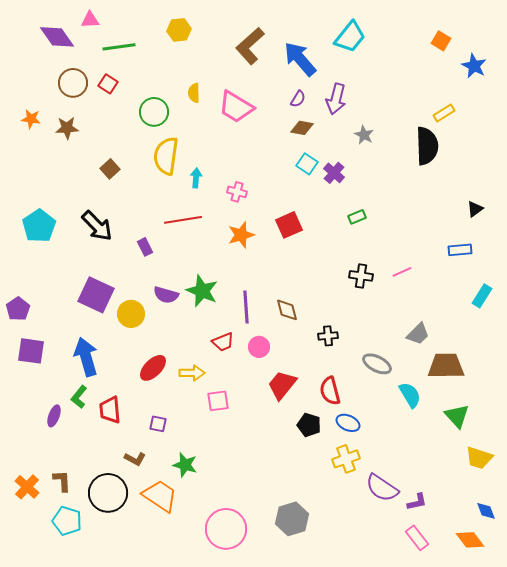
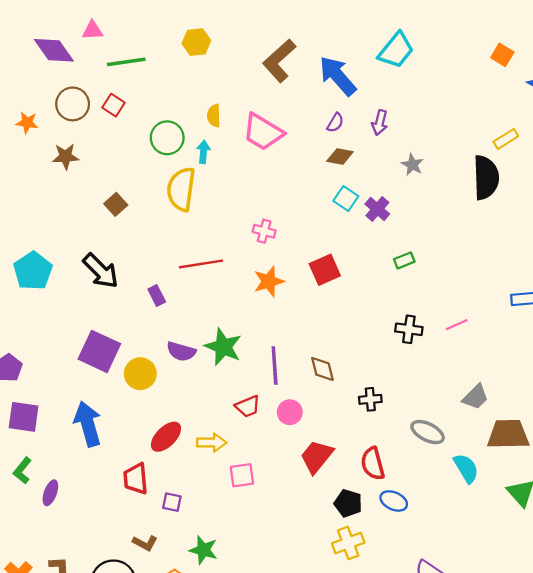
purple arrow: (336, 99) -> (380, 123), size x0.7
orange star: (31, 119) -> (27, 123), moved
cyan arrow: (196, 178) -> (203, 152), moved
green L-shape: (79, 397) -> (22, 471), moved
red trapezoid: (110, 410) -> (136, 479), moved
yellow cross: (346, 459) -> (348, 543), moved

